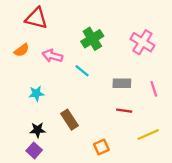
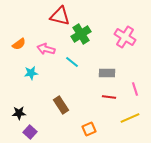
red triangle: (36, 18) -> (60, 16), moved
pink line: (154, 89) -> (135, 89), moved
cyan star: (36, 93) -> (31, 73), moved
black star: (38, 130) -> (19, 113), moved

